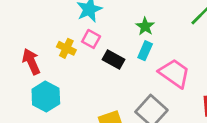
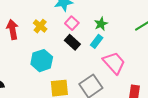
pink square: (91, 39) -> (72, 23), moved
cyan hexagon: (46, 96) -> (42, 61), moved

